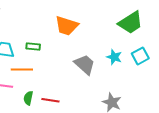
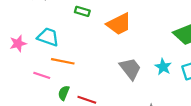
orange trapezoid: (67, 26) -> (119, 24), turned -55
green rectangle: (33, 46) -> (82, 11), moved

